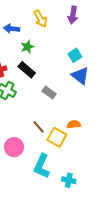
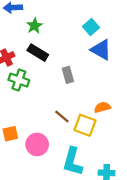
gray rectangle: (49, 93) -> (68, 75), turned 48

